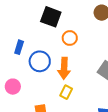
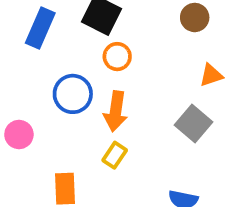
orange circle: (70, 38) -> (117, 57), moved
blue rectangle: (19, 47) -> (40, 28), moved, size x1.5

